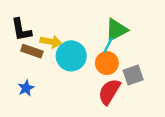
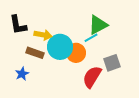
cyan line: (108, 45) -> (91, 38), turned 32
brown rectangle: (32, 51) -> (35, 53), moved
orange circle: (107, 63) -> (76, 53), moved

